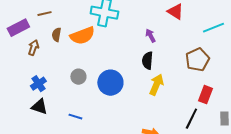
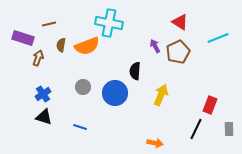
purple rectangle: (18, 28) -> (23, 38), turned 45
brown pentagon: (197, 60) -> (178, 52), moved
black semicircle: (147, 61) -> (135, 71), moved

